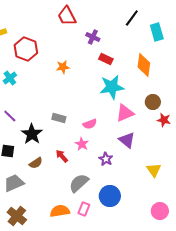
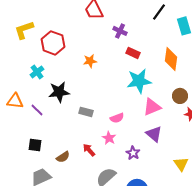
black star: (32, 134) -> (59, 92), moved, turned 30

